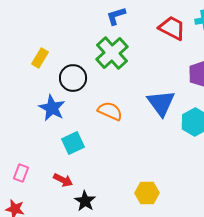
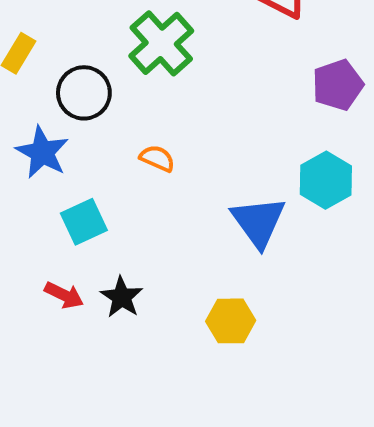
blue triangle: (161, 103) -> (258, 222), moved
orange semicircle: (110, 111) -> (157, 158), size x0.7
black star: (85, 201) -> (122, 297), moved

